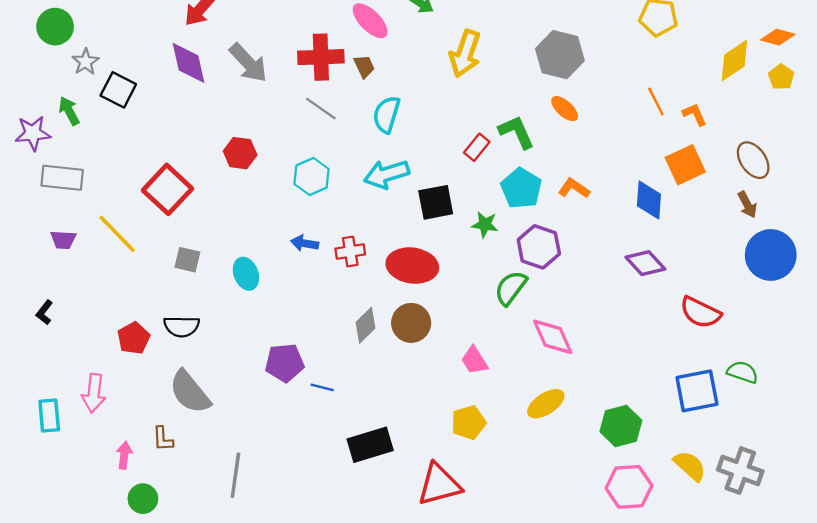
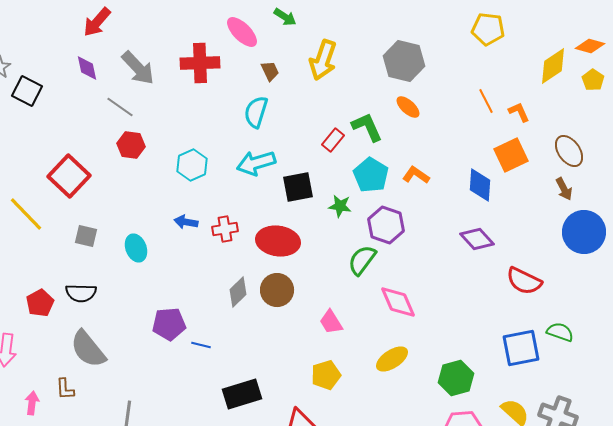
purple diamond: (189, 63) -> (87, 68), size x0.7
brown trapezoid: (364, 66) -> (270, 71), moved
gray line: (321, 109) -> (120, 107), moved

